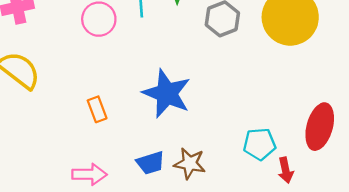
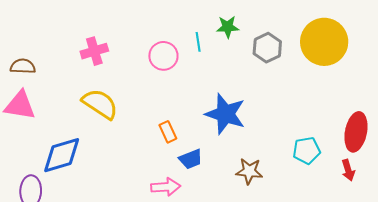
blue trapezoid: (151, 163) -> (191, 159), moved
red arrow: (286, 170) -> (348, 170), moved

